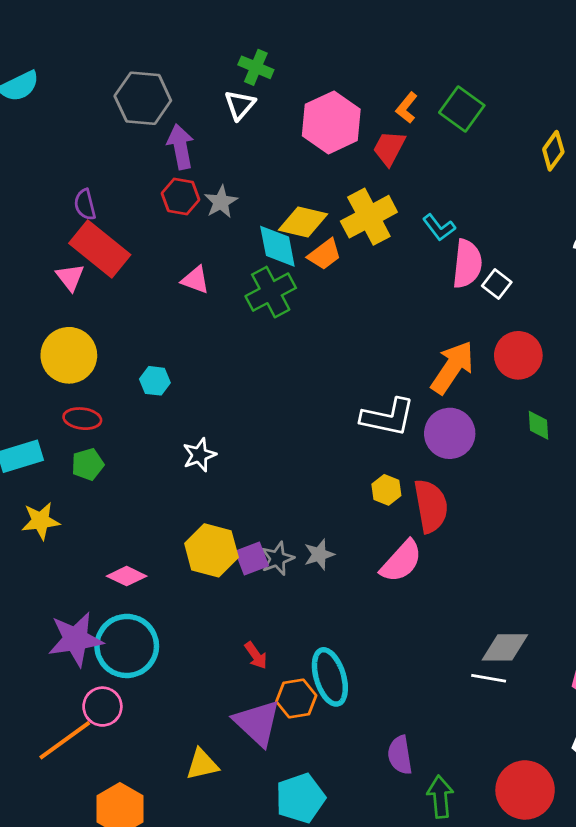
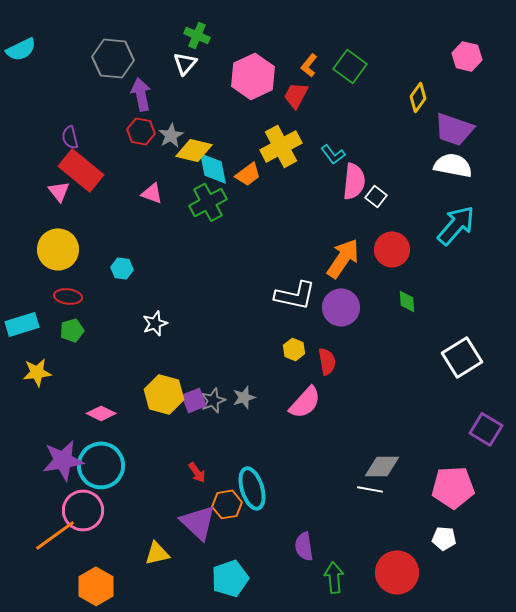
yellow diamond: (303, 222) -> (194, 150), moved
red semicircle: (431, 506) -> (327, 361), size x0.7
pink circle: (102, 707) -> (83, 510), size x1.4

